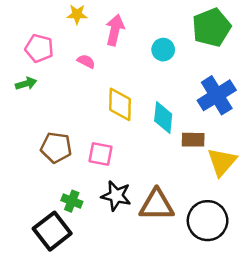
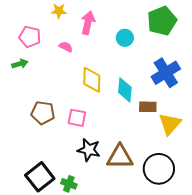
green cross: (72, 201) -> (69, 184), moved

